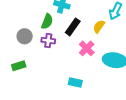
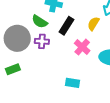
green semicircle: (47, 21) -> (40, 22), turned 105
gray circle: (25, 36) -> (17, 38), size x1.6

